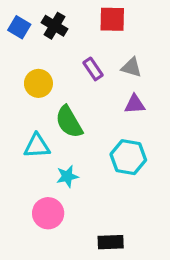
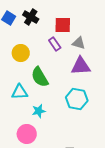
red square: (112, 19) -> (63, 25), moved
purple triangle: (135, 104) -> (81, 66), size x1.5

